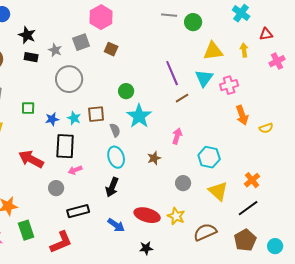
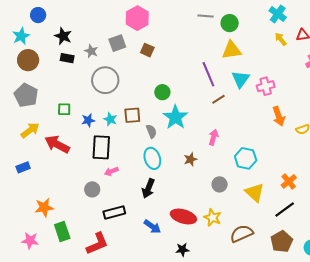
yellow arrow: (244, 50) -> (281, 39), moved, turned -32
yellow triangle: (213, 51) -> (232, 50), moved
red arrow: (31, 159) -> (57, 144), moved

